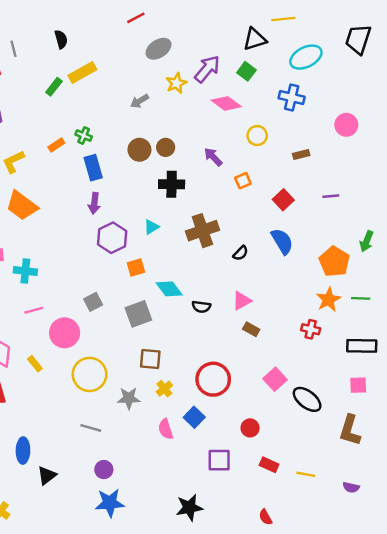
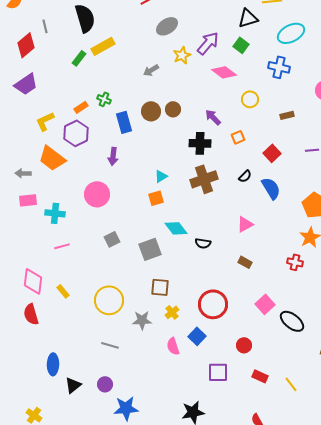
black semicircle: (61, 39) -> (85, 18), size x1.8
blue rectangle: (93, 168) -> (124, 122), moved
black cross: (172, 184) -> (200, 143), moved
purple hexagon: (112, 238) -> (76, 133), moved
black semicircle: (241, 253) -> (245, 176), moved
orange square: (136, 267) -> (156, 198), moved
pink triangle: (242, 301) -> (245, 224), moved
pink circle: (65, 333) -> (97, 194), moved
purple circle: (104, 470) -> (105, 384), moved
yellow line: (306, 474) -> (291, 384), turned 42

